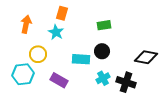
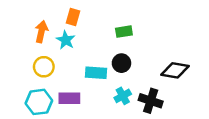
orange arrow: (26, 24) -> (41, 32), moved
cyan hexagon: (23, 74) -> (39, 102), moved
purple rectangle: (59, 80) -> (69, 98), turned -30

